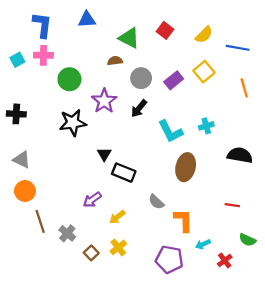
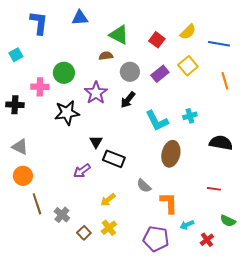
red square: (165, 30) -> (157, 40), moved
pink cross: (43, 55) -> (40, 87), moved
purple arrow: (92, 200) -> (82, 171), moved

